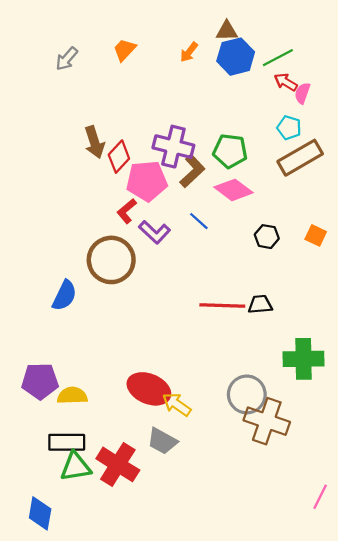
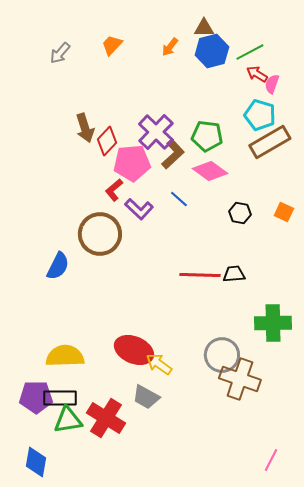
cyan pentagon: (289, 128) -> (260, 115), size x1.4
purple cross: (173, 147) -> (156, 132), turned 30
purple pentagon: (40, 381) -> (36, 397), moved
yellow semicircle: (72, 396) -> (65, 356), size x1.4
pink line: (320, 497) -> (271, 460), moved

